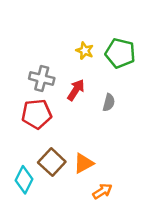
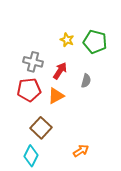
orange triangle: (83, 163) -> (56, 96), moved
cyan diamond: (24, 180) -> (31, 156), moved

